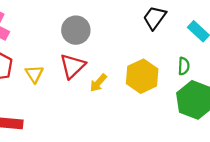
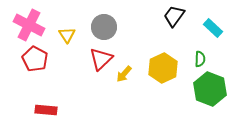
yellow triangle: (34, 74) -> (67, 35), moved

